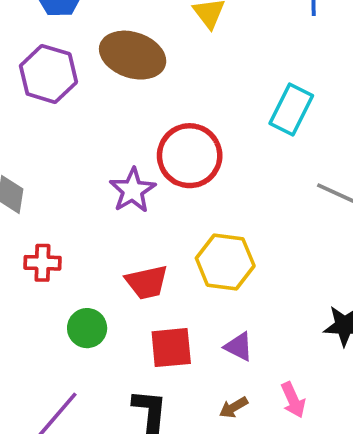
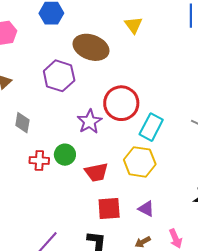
purple hexagon: (48, 74) -> (59, 76), moved
cyan rectangle: (291, 110) -> (151, 127), moved
green circle: (87, 328) -> (65, 155), moved

